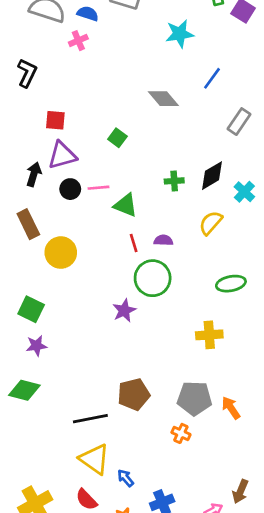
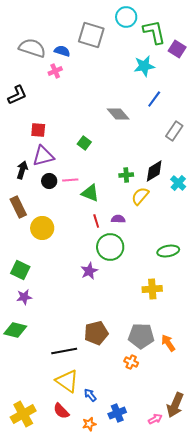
cyan star: (180, 34) -> (144, 66), moved
black L-shape: (27, 73) -> (17, 95), turned 40
yellow semicircle: (211, 223) -> (140, 196), moved
brown arrow: (240, 492) -> (175, 405), size x1.4

